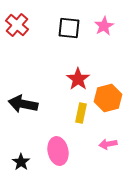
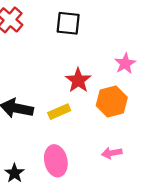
pink star: (104, 26) -> (125, 64), moved
yellow rectangle: (81, 113) -> (59, 112), moved, turned 54

